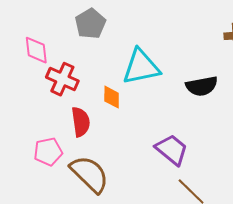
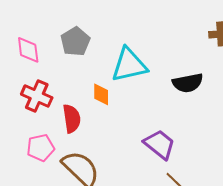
gray pentagon: (90, 24) -> (75, 42), moved
red cross: (62, 79) -> (37, 96), moved

